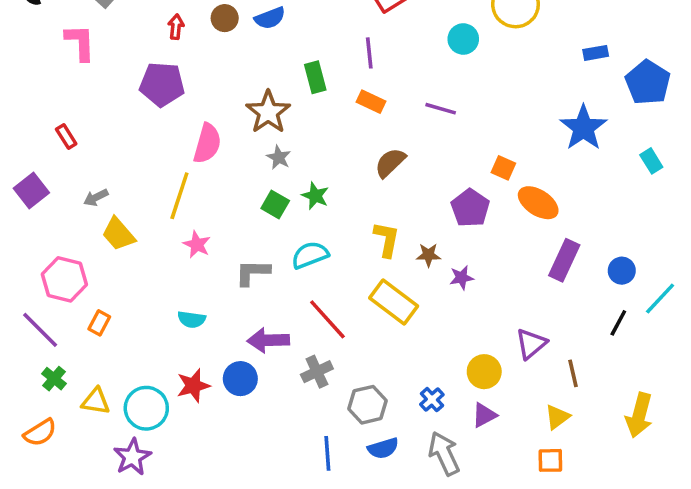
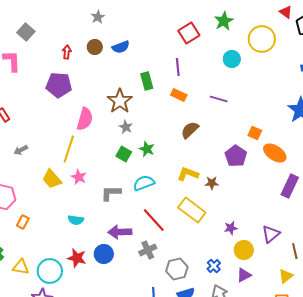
yellow trapezoid: (118, 234) -> (52, 179), moved
yellow L-shape: (387, 239) -> (188, 174), turned -80
purple star: (462, 278) -> (231, 228), moved
red star: (193, 386) -> (77, 258), turned 30

